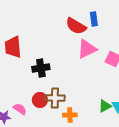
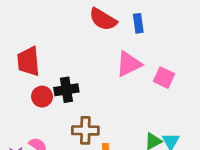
red semicircle: (76, 26) -> (103, 19), moved
red circle: (40, 100) -> (42, 97), moved

